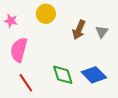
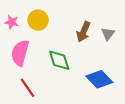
yellow circle: (46, 14) -> (38, 20), moved
green diamond: (63, 75) -> (59, 60), moved

